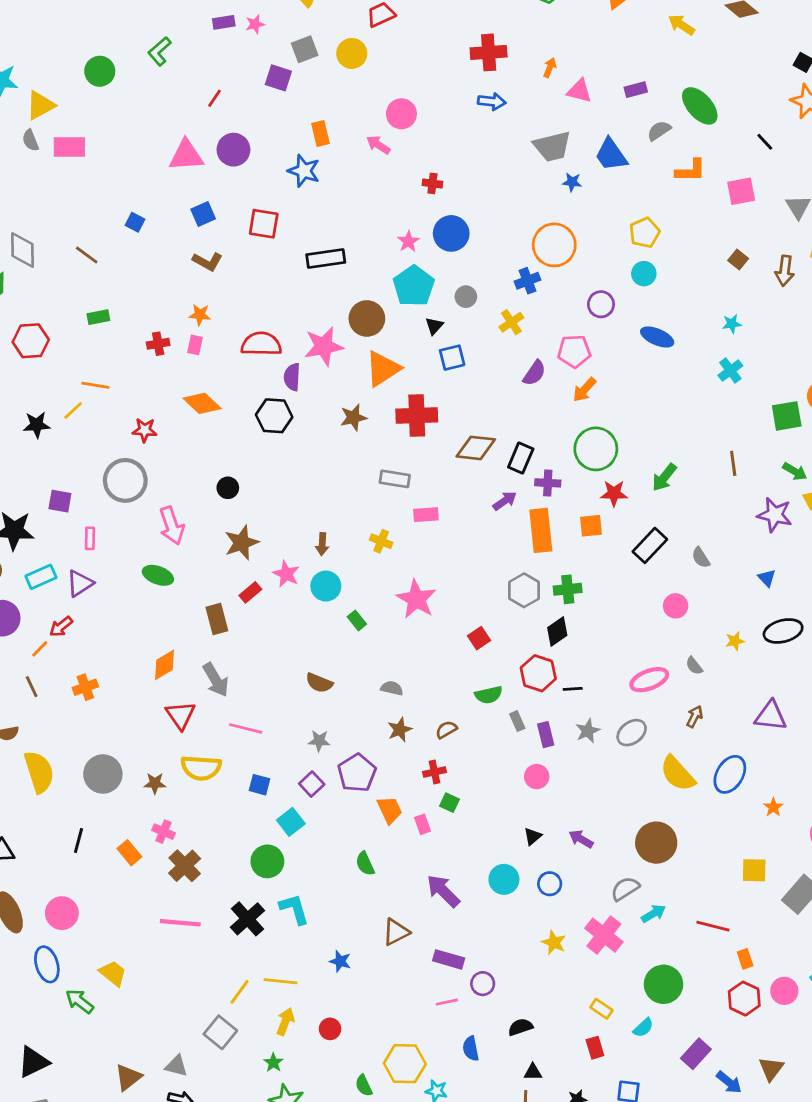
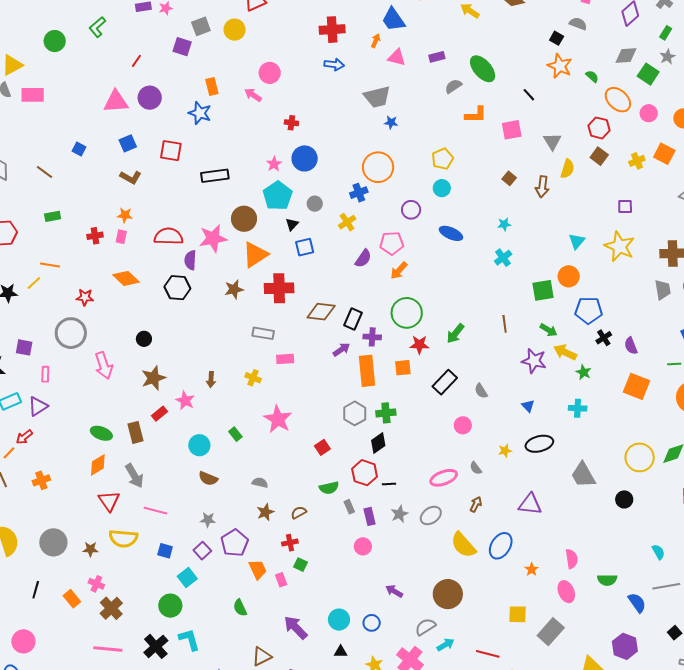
blue trapezoid: (611, 155) -> (393, 20), moved
green ellipse: (158, 575) -> (101, 433), moved
cyan circle: (326, 586) -> (199, 445), moved
black triangle: (533, 836) -> (341, 652), moved, turned 40

